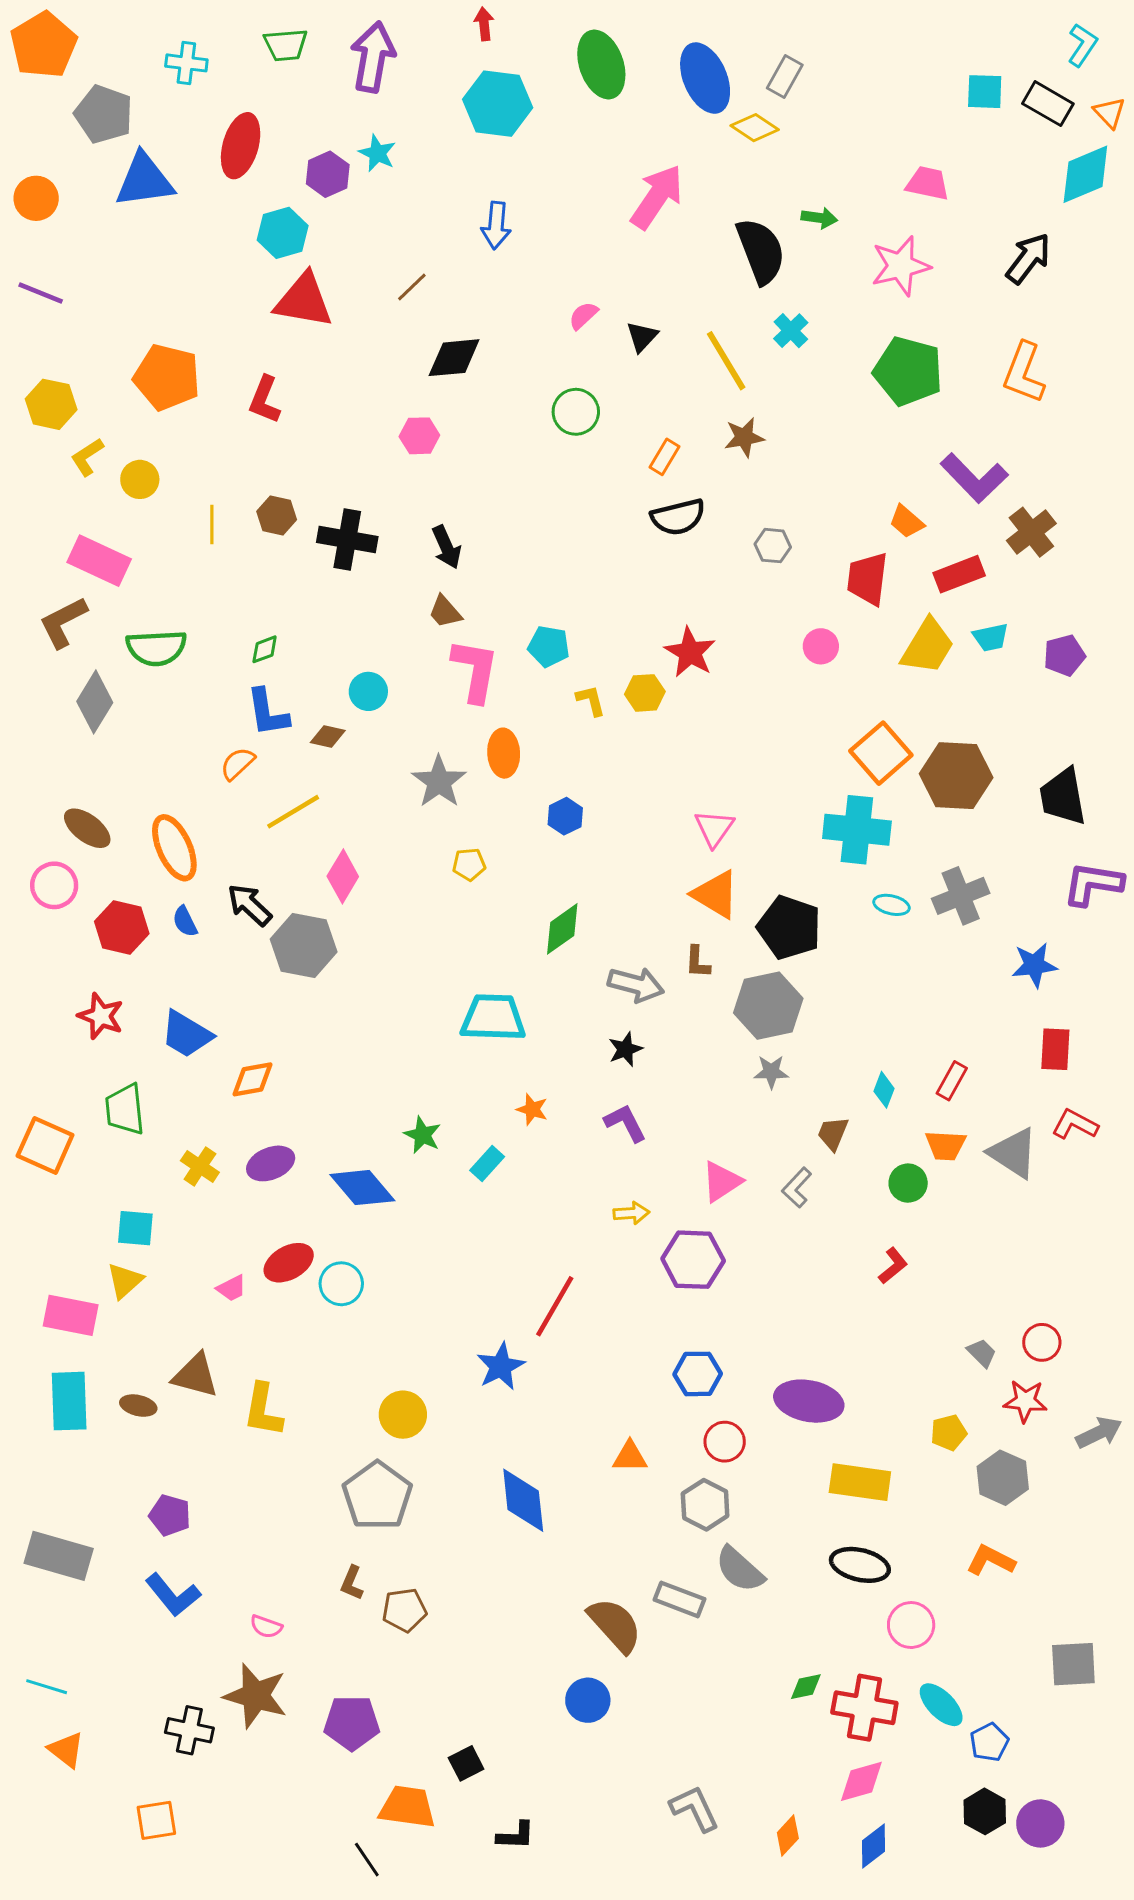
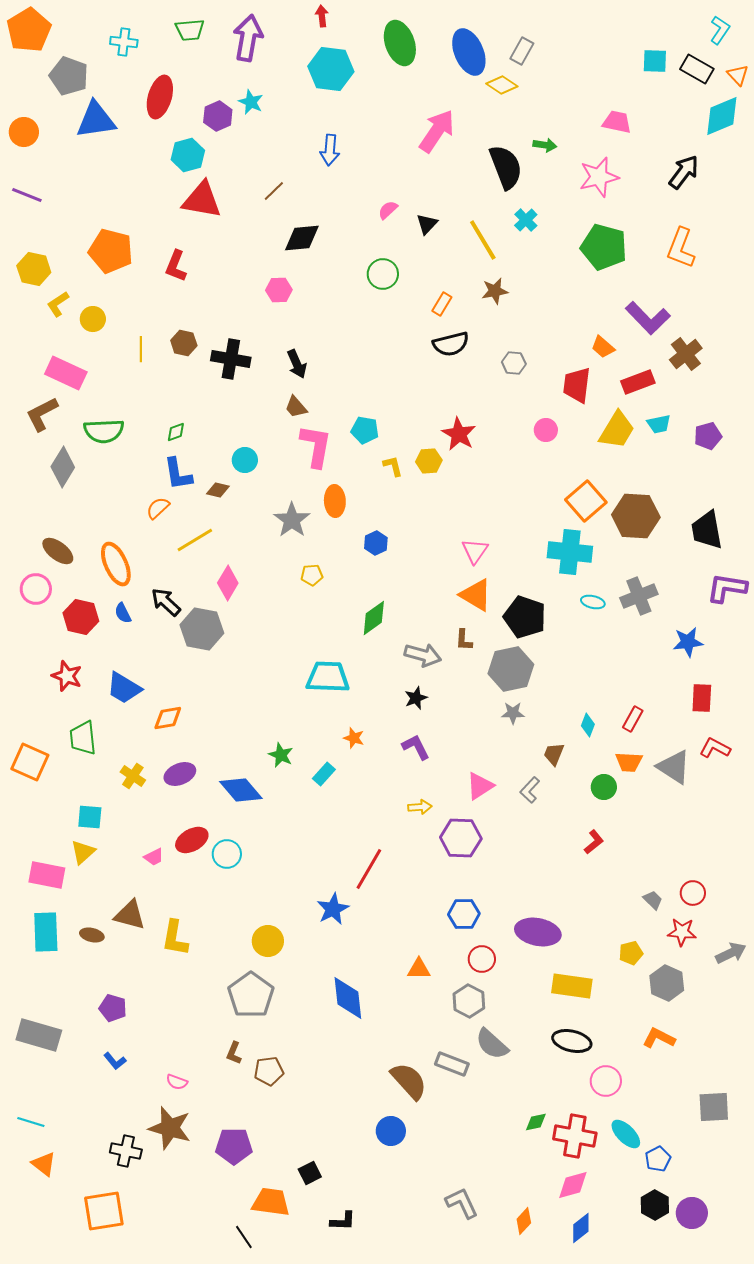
blue L-shape: (173, 1595) -> (115, 1061), size x0.6
orange square: (156, 1820) -> (104, 1211), size x1.5

